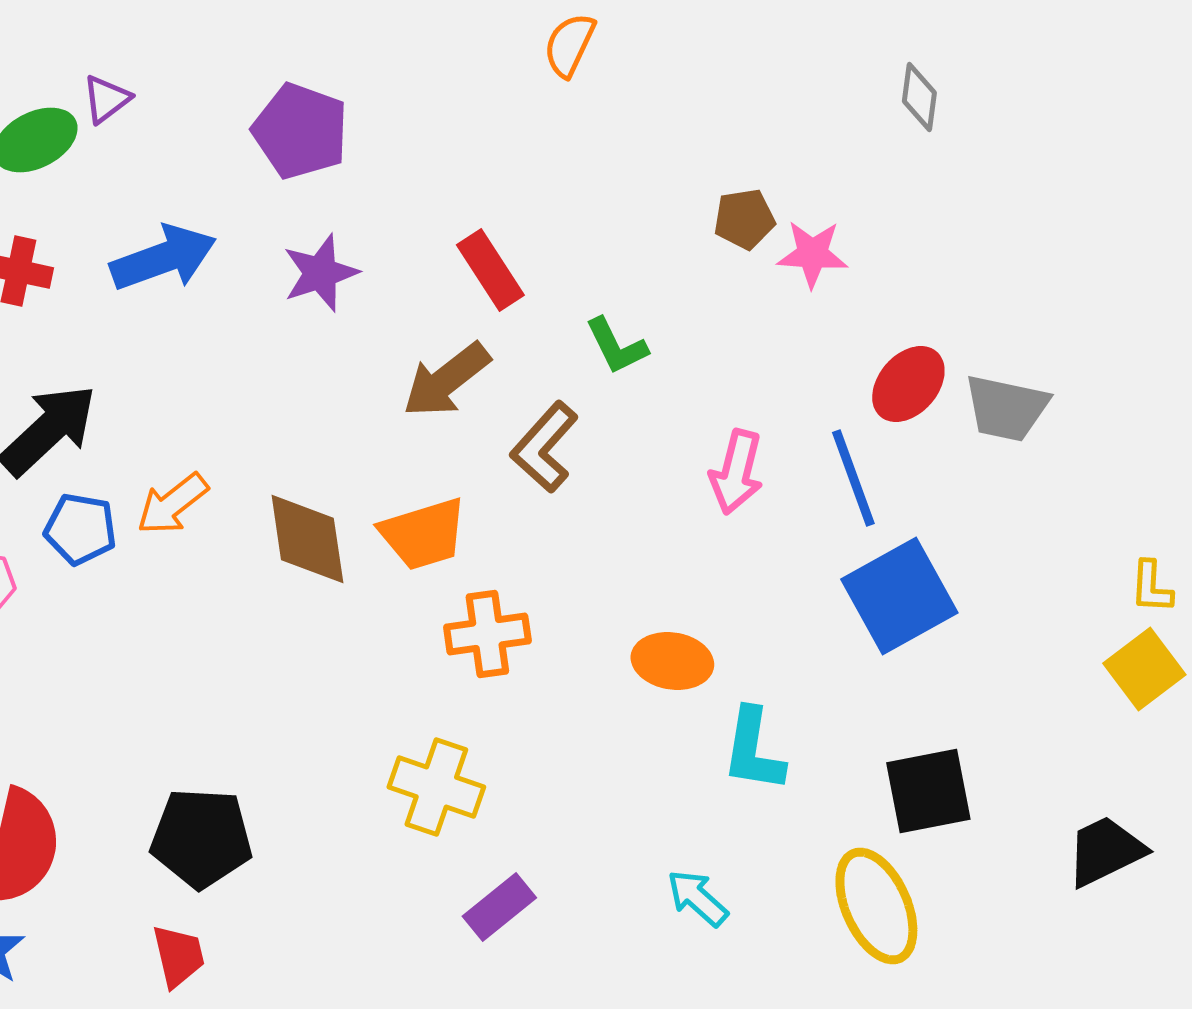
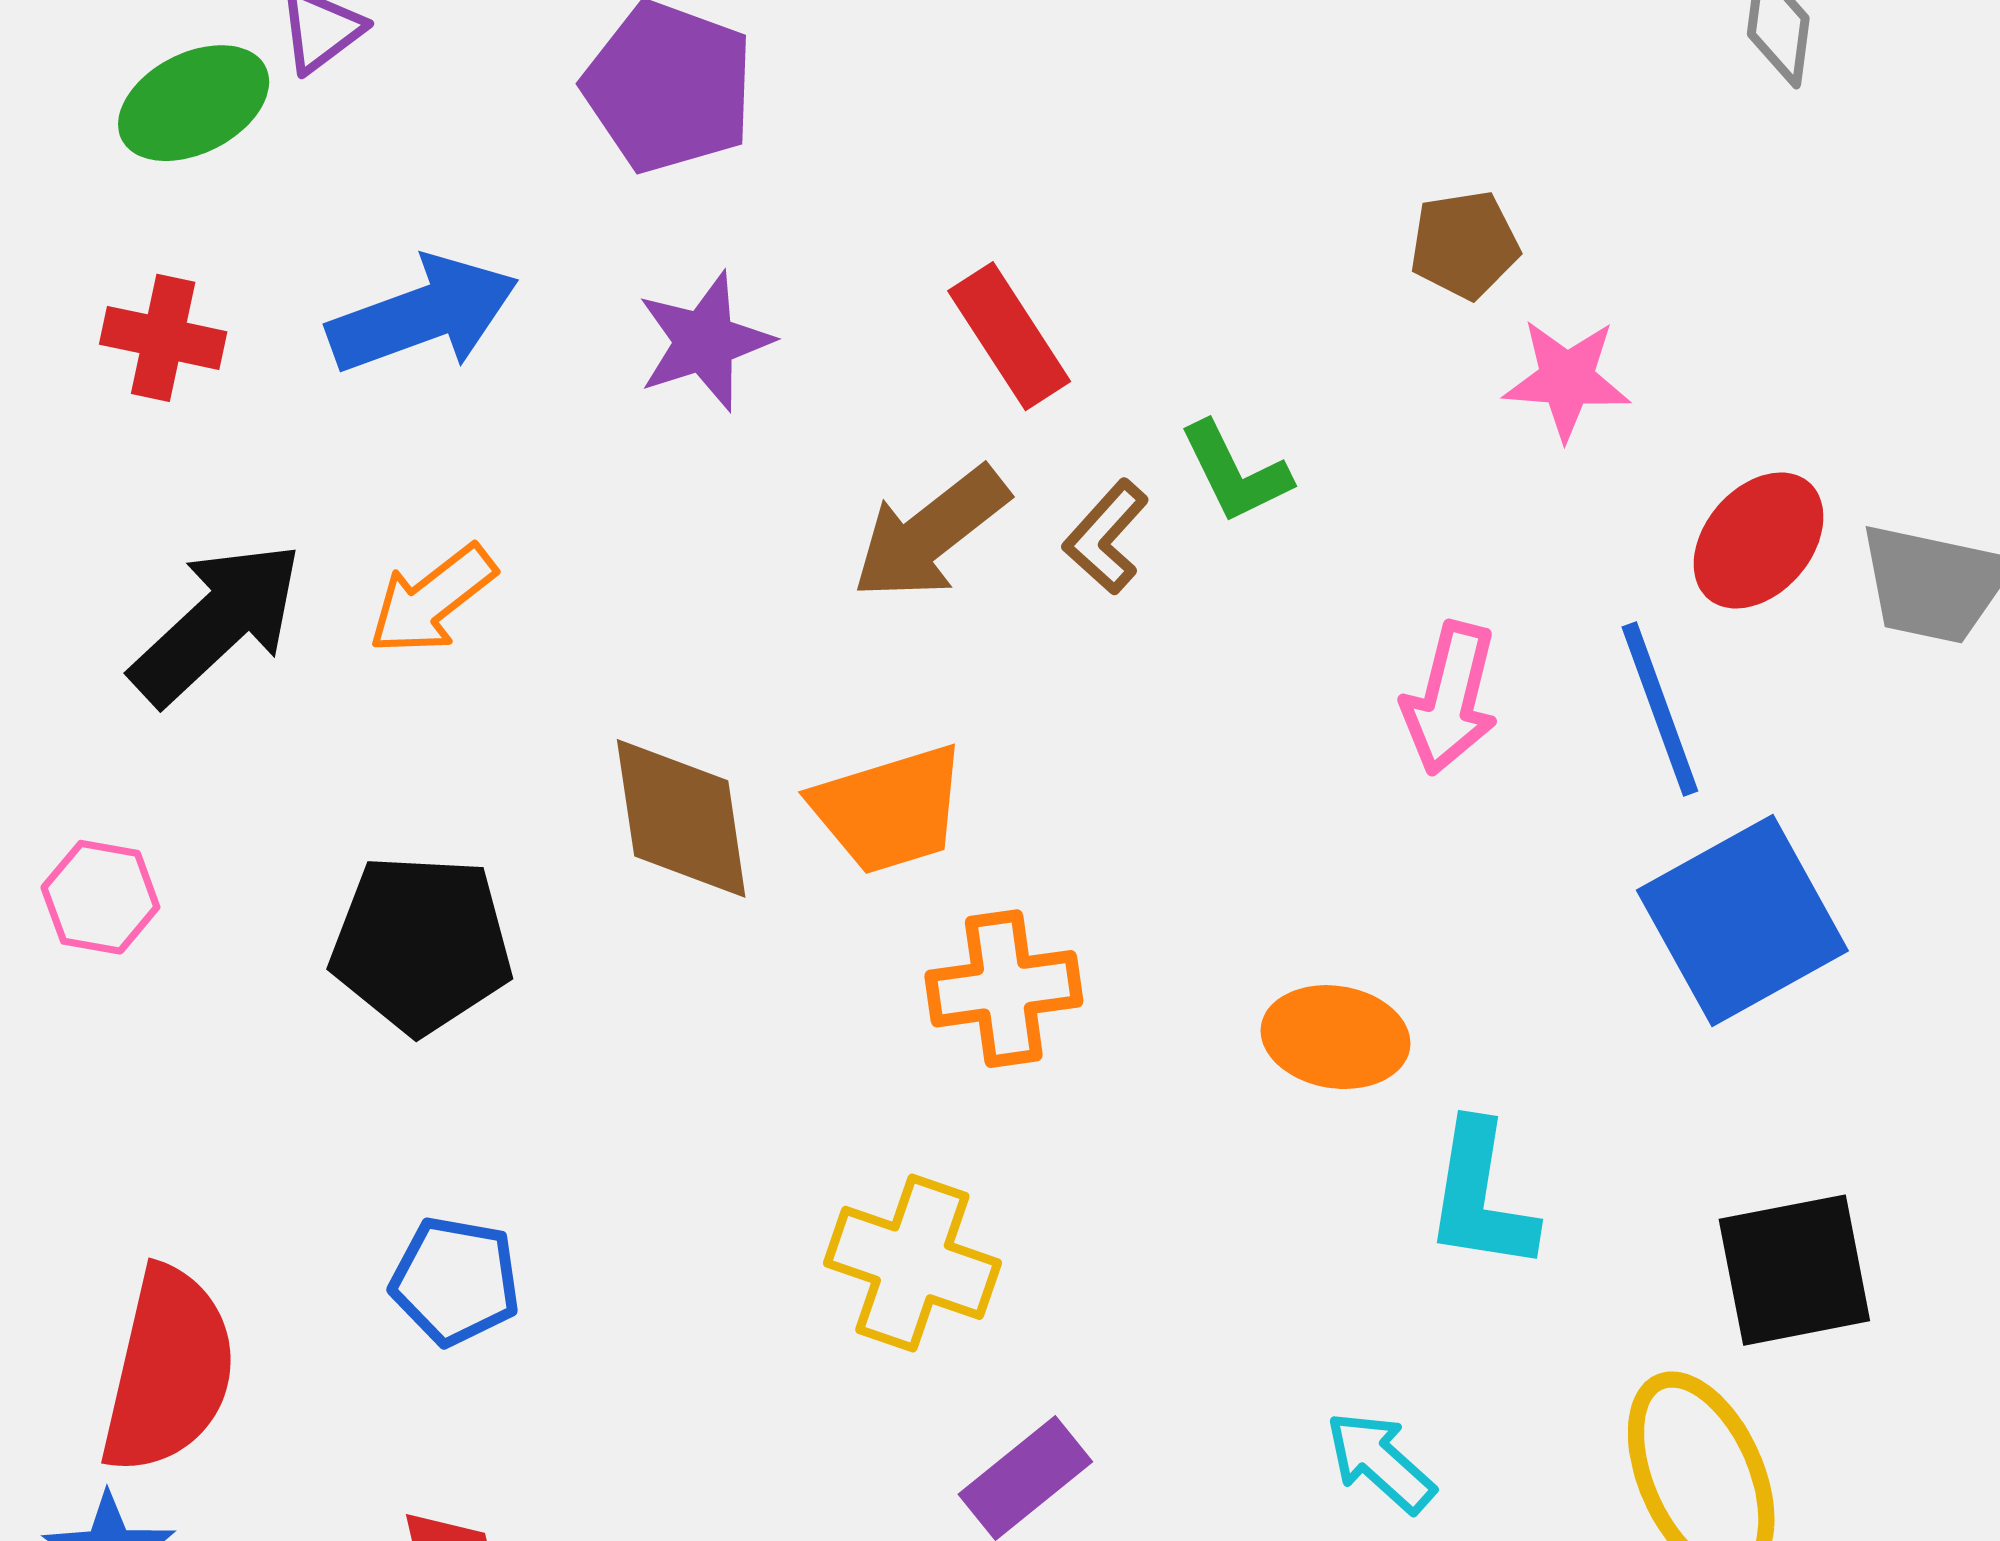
pink star: (812, 254) -> (1567, 379), moved
brown L-shape: (544, 447) -> (1106, 537), moved, size x0.7
orange arrow: (172, 504) -> (432, 600), moved
blue pentagon: (80, 529) -> (455, 1281), moved
black pentagon: (201, 838) -> (421, 944), moved

